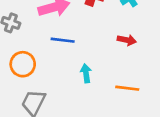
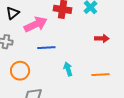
red arrow: (127, 40) -> (102, 38), moved

